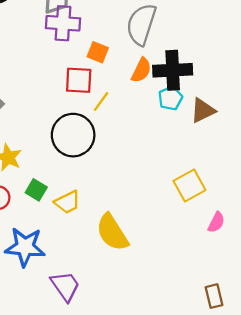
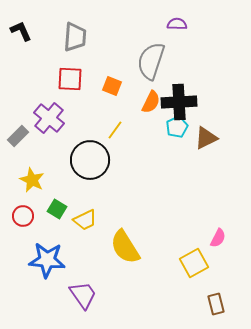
purple cross: (63, 23) -> (49, 118), moved, turned 36
red square: (79, 80) -> (70, 79), moved
yellow square: (189, 185) -> (194, 263), moved

